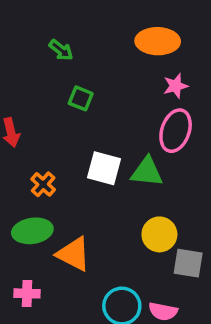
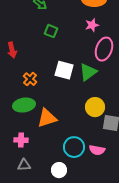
pink star: (176, 86) -> (92, 25), moved
green triangle: (147, 172) -> (88, 72), turned -42
orange triangle: (74, 254) -> (47, 118), turned -45

